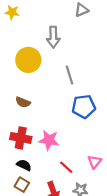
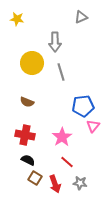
gray line: (70, 75) -> (61, 72), moved
pink star: (49, 140) -> (62, 137), moved, turned 30
pink triangle: (94, 162) -> (93, 126), moved
brown square: (22, 185) -> (35, 178), moved

